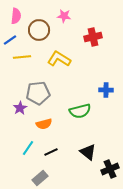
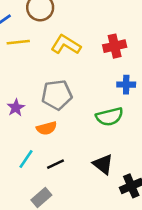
red cross: (93, 37) -> (115, 46), moved
gray pentagon: (38, 93) -> (57, 95), moved
green semicircle: (80, 111) -> (109, 117), moved

